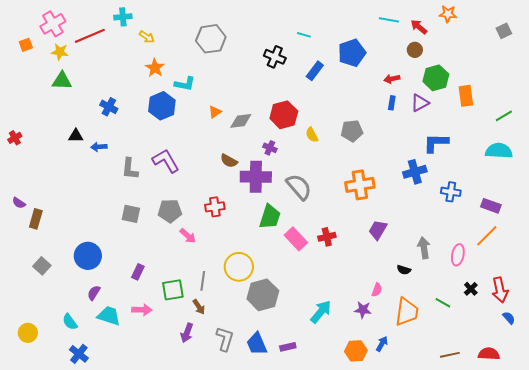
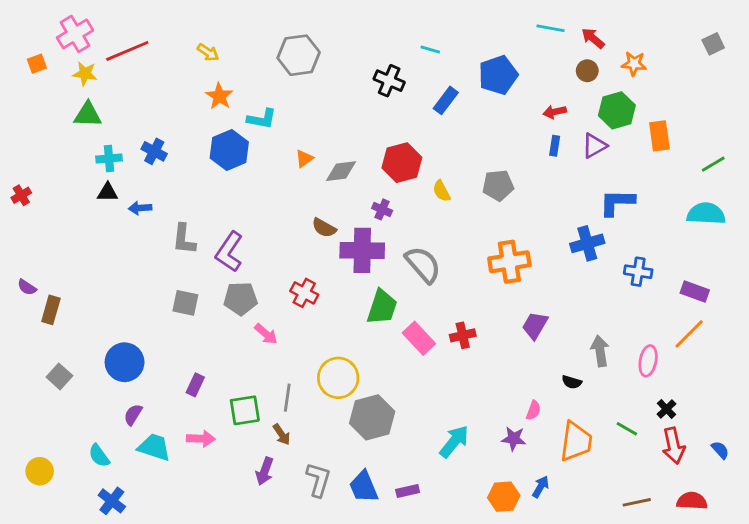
orange star: (448, 14) -> (634, 64), moved
cyan cross: (123, 17) -> (109, 158), moved
purple L-shape: (166, 161) -> (229, 252), moved, turned -116
red cross: (215, 207) -> (304, 293), turned 36
red arrow: (500, 290) -> (674, 446), moved

